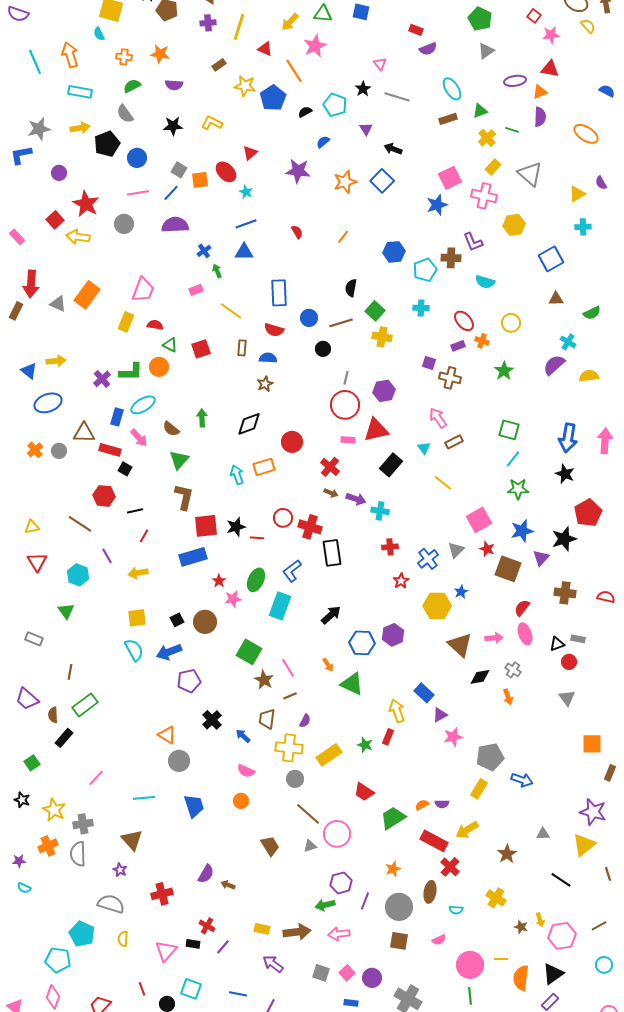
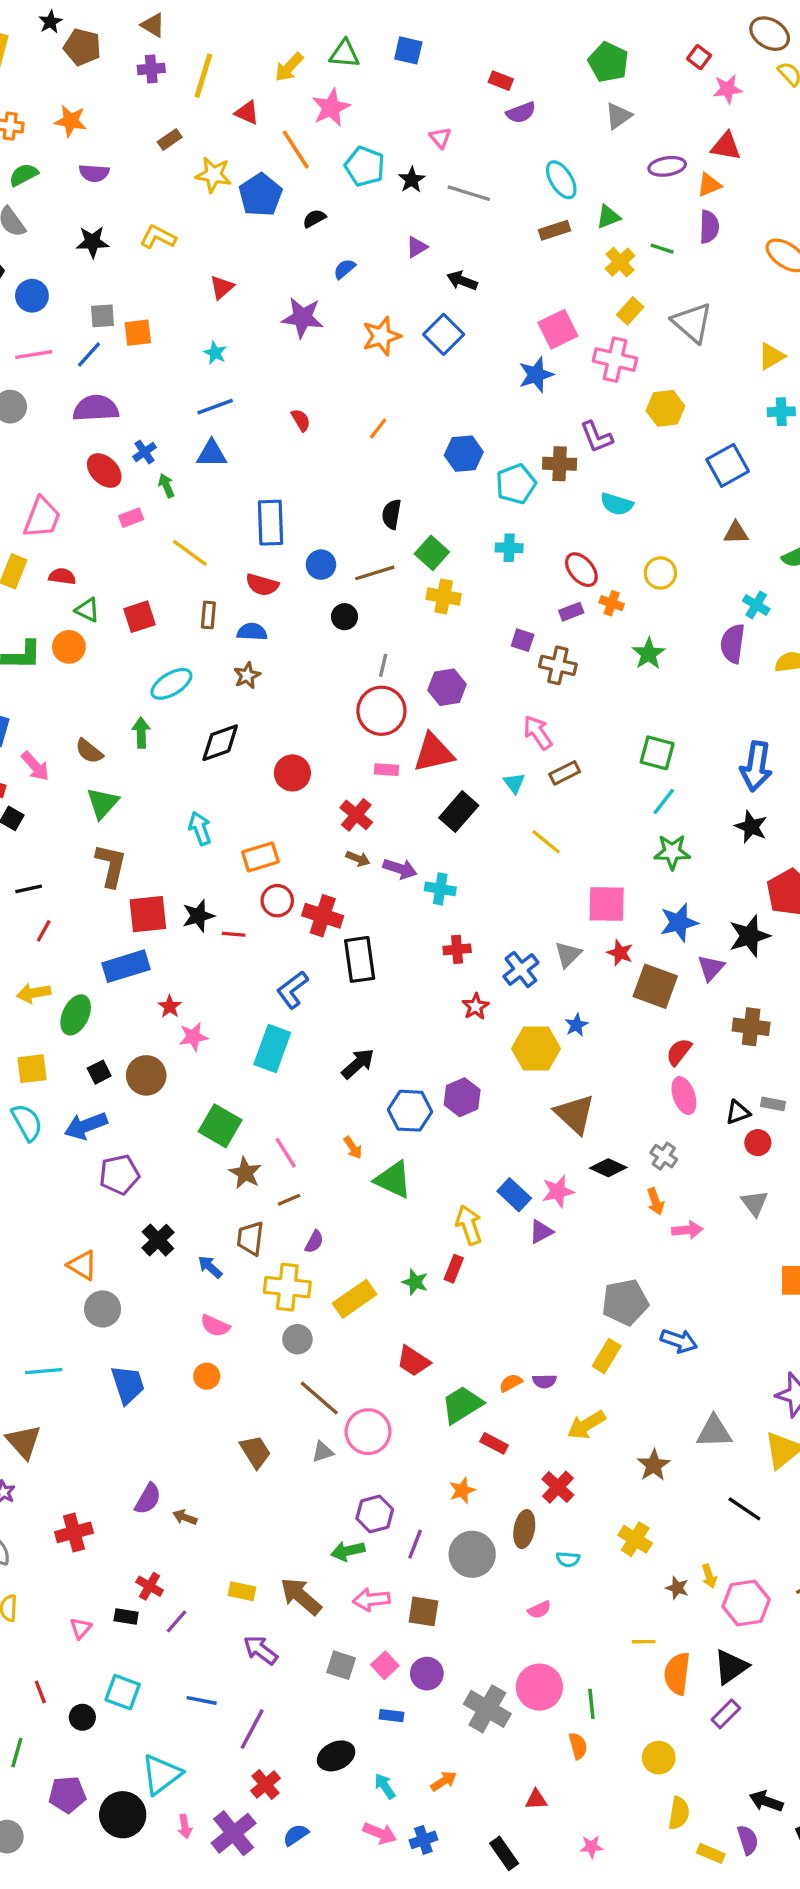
cyan pentagon: (335, 105) -> (365, 166), moved
purple triangle: (366, 129) -> (417, 247), turned 32
gray square: (179, 170) -> (103, 316), turned -35
red ellipse: (226, 172) -> (104, 470), moved
purple semicircle: (554, 365) -> (733, 644), turned -40
cyan ellipse: (143, 405) -> (171, 684), moved
orange rectangle: (264, 467) -> (260, 857), moved
pink square: (479, 520) -> (607, 904), turned 30
green ellipse: (256, 580) -> (76, 1015), moved
pink arrow: (494, 638) -> (687, 1230), moved
black diamond: (480, 677) -> (608, 1168), turned 35
pink star: (453, 737) -> (558, 1191), moved
gray triangle: (543, 834) -> (714, 1432), size x1.6
red rectangle: (434, 841) -> (494, 1443), moved, size x0.6
brown arrow: (297, 932) -> (301, 1596), turned -132
brown square: (399, 941) -> (423, 1611), moved
pink triangle: (166, 951) -> (81, 1628), size x0.6
pink circle: (470, 965) -> (539, 1687), moved

